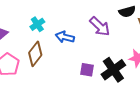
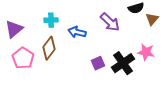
cyan cross: (37, 24) -> (51, 20), turned 32
purple square: (87, 70) -> (98, 63), turned -32

